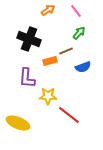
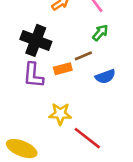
purple L-shape: (27, 78) -> (33, 75), moved

